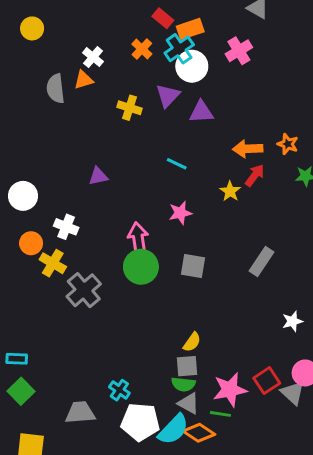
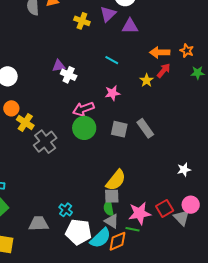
white cross: (66, 227) -> (69, 75), moved
pink arrow: (138, 239) -> (83, 109), turned -105
gray rectangle: (262, 262) -> (145, 128), moved, turned -72
yellow semicircle: (192, 342) -> (116, 180), size x1.6
green semicircle: (183, 384) -> (109, 208), turned 70
orange diamond: (199, 433) -> (117, 241), turned -60

